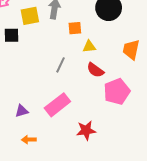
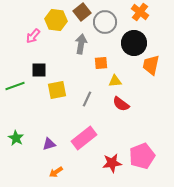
yellow square: (30, 16) -> (57, 90), moved
orange trapezoid: (131, 50) -> (151, 65), moved
pink pentagon: (117, 92) -> (142, 156), moved
orange arrow: (29, 140) -> (56, 172), turned -32

